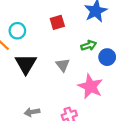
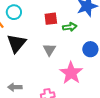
red square: (57, 22) -> (51, 19), moved
green arrow: (89, 45) -> (70, 27), moved

